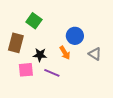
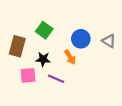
green square: (34, 21) -> (44, 30), moved
gray triangle: (95, 54) -> (109, 41), moved

